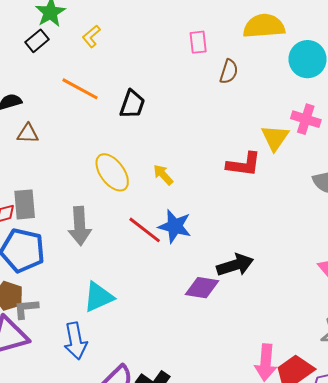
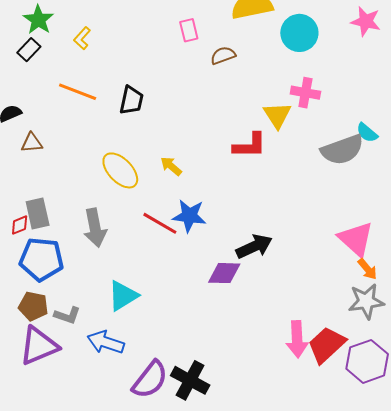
brown semicircle: (229, 72) -> (223, 55), turned -120
gray L-shape: (26, 309) -> (67, 315), moved, turned -148
blue arrow: (75, 341) -> (106, 342), turned 126

